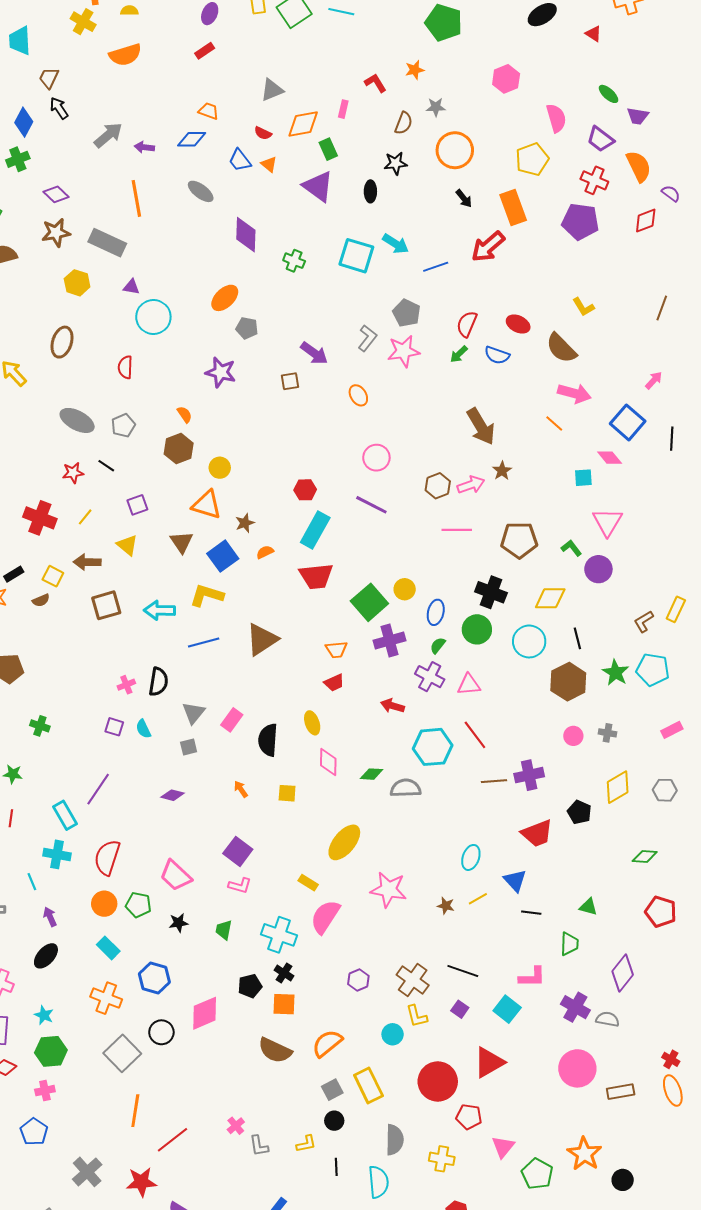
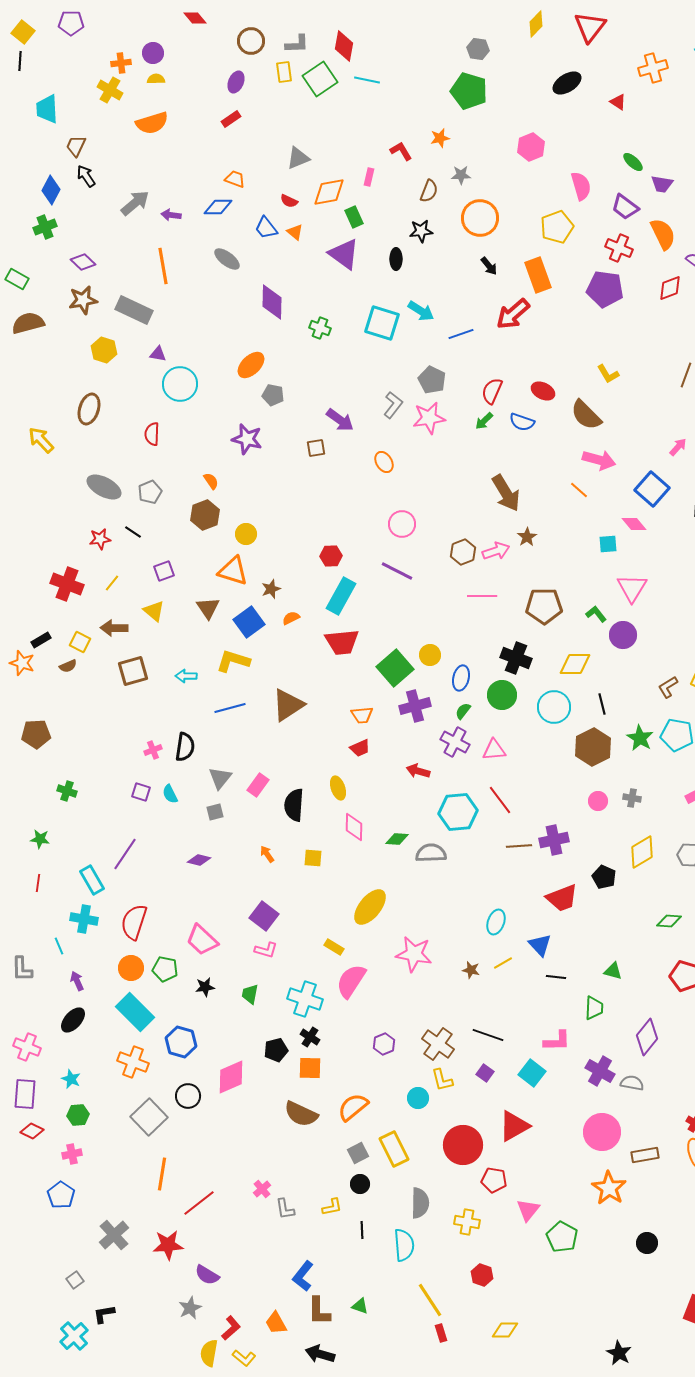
cyan arrow: (159, 610) -> (186, 676), size x0.7
cyan rectangle: (108, 948) -> (135, 1012), size x1.6
green hexagon: (51, 1051) -> (78, 1115), size x0.7
orange star: (584, 1154) -> (609, 1188), moved

